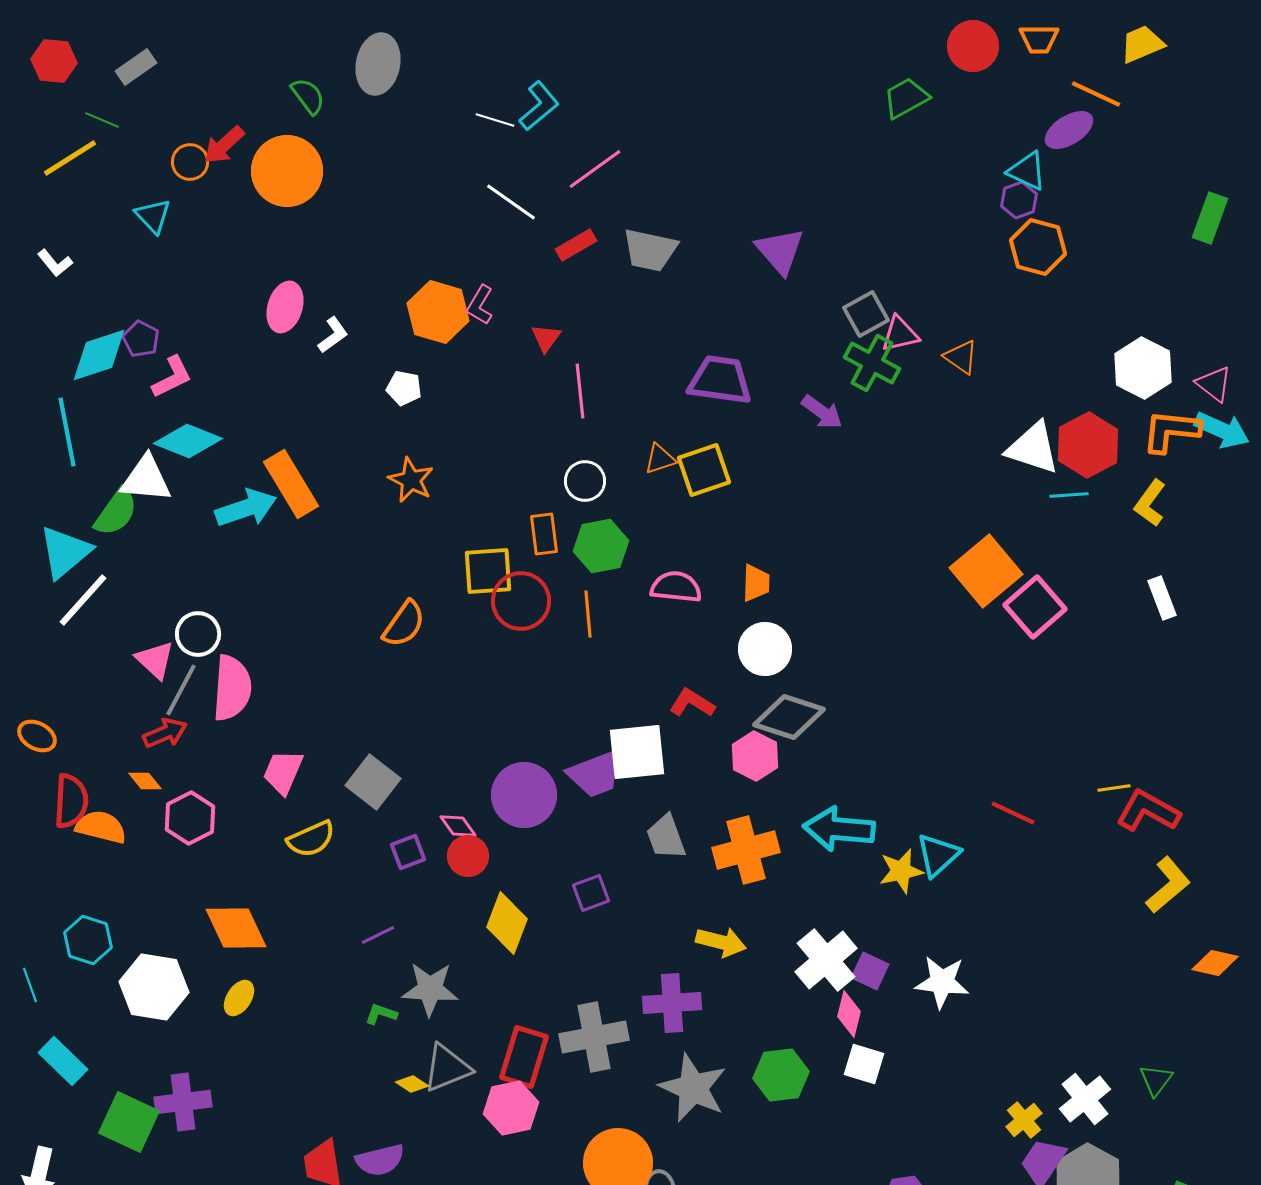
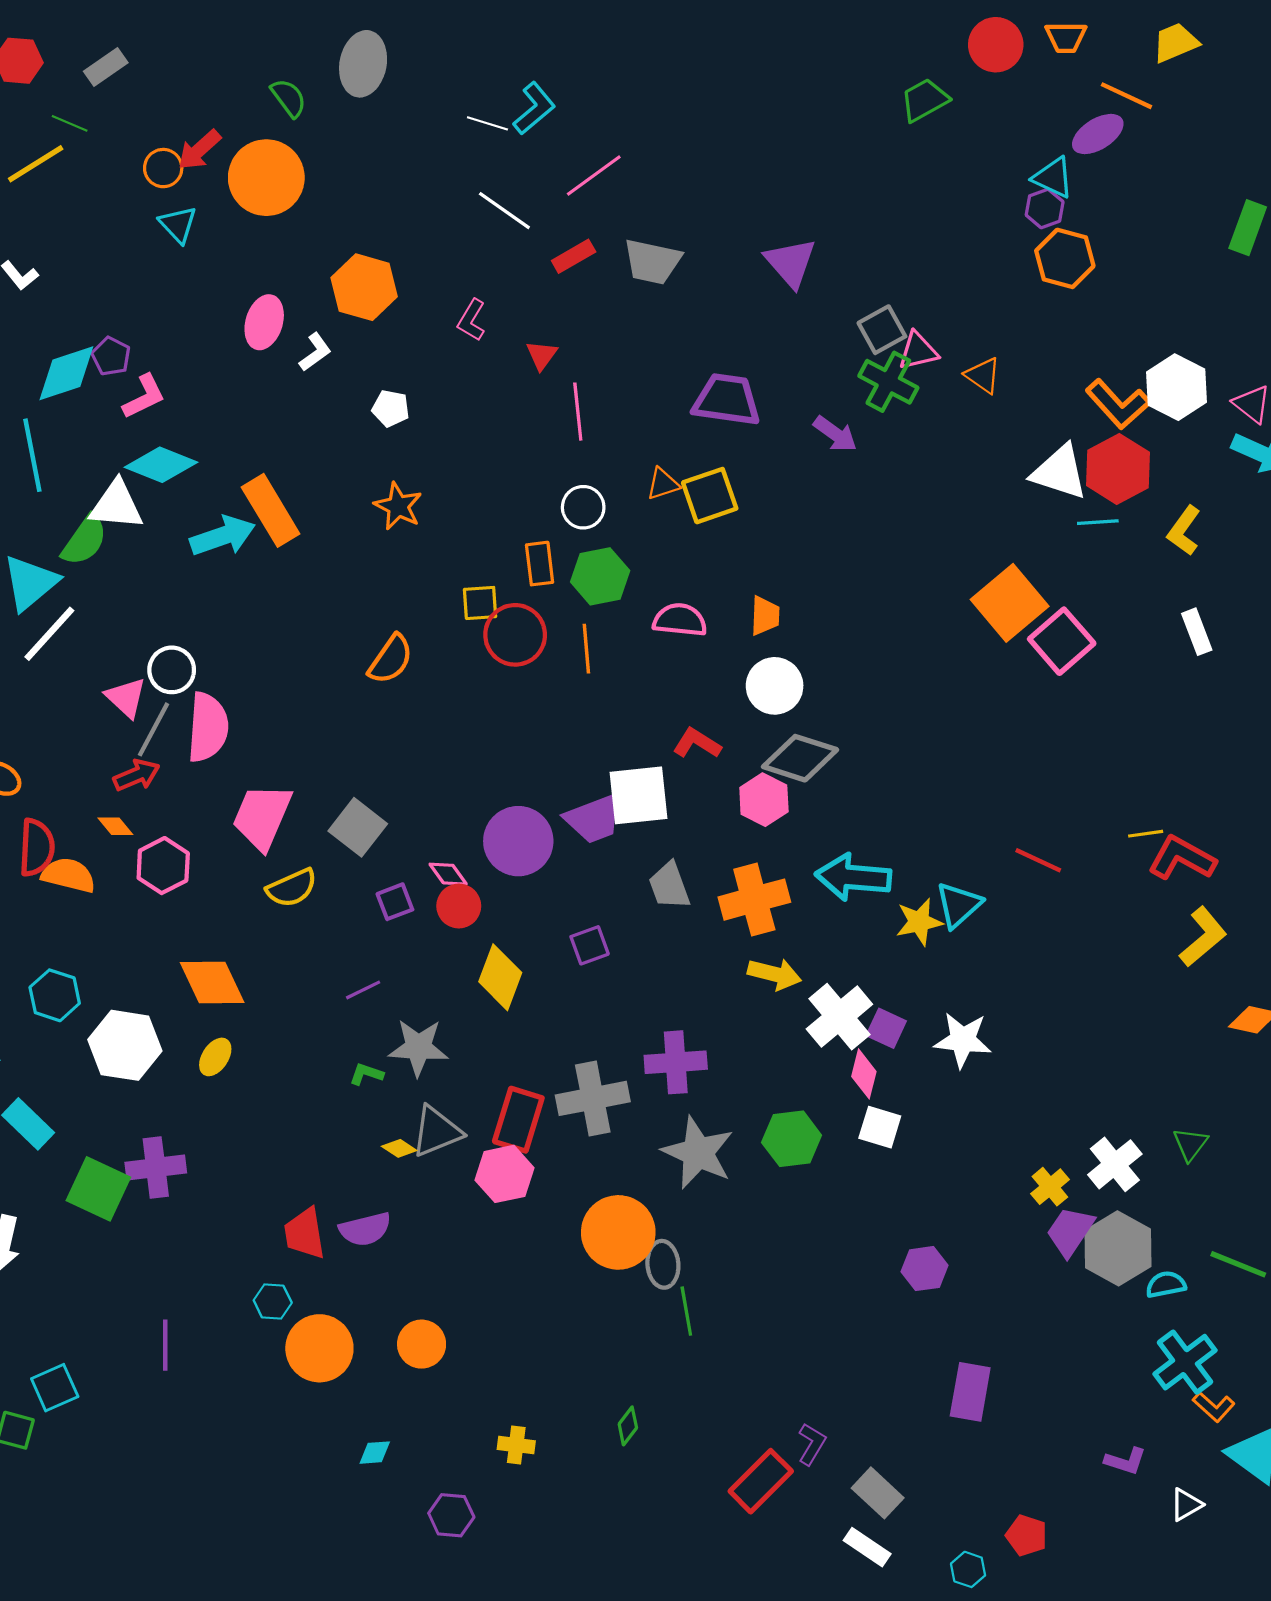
cyan triangle: (153, 216) -> (178, 224), moved
orange hexagon: (438, 312) -> (364, 287), moved
orange L-shape: (1171, 431) -> (1118, 404), moved, turned -138
yellow square: (488, 571) -> (480, 603), size x0.7
pink trapezoid: (283, 772) -> (262, 817), size x1.4
yellow arrow: (721, 942) -> (775, 974), moved

